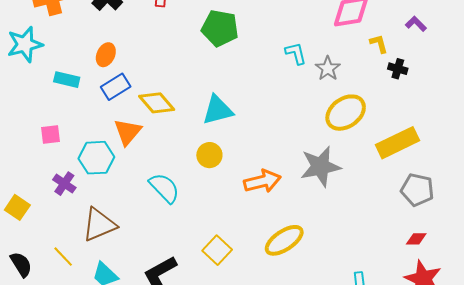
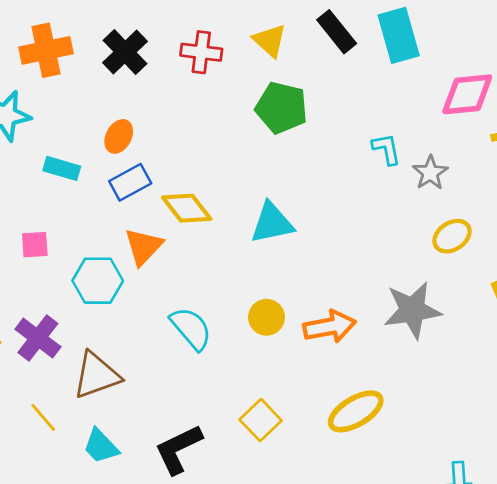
yellow ellipse: (346, 113) -> (452, 236), size x0.7
yellow circle: (209, 155) -> (267, 317), moved
purple cross: (64, 184) -> (38, 338), moved, size x1.4

